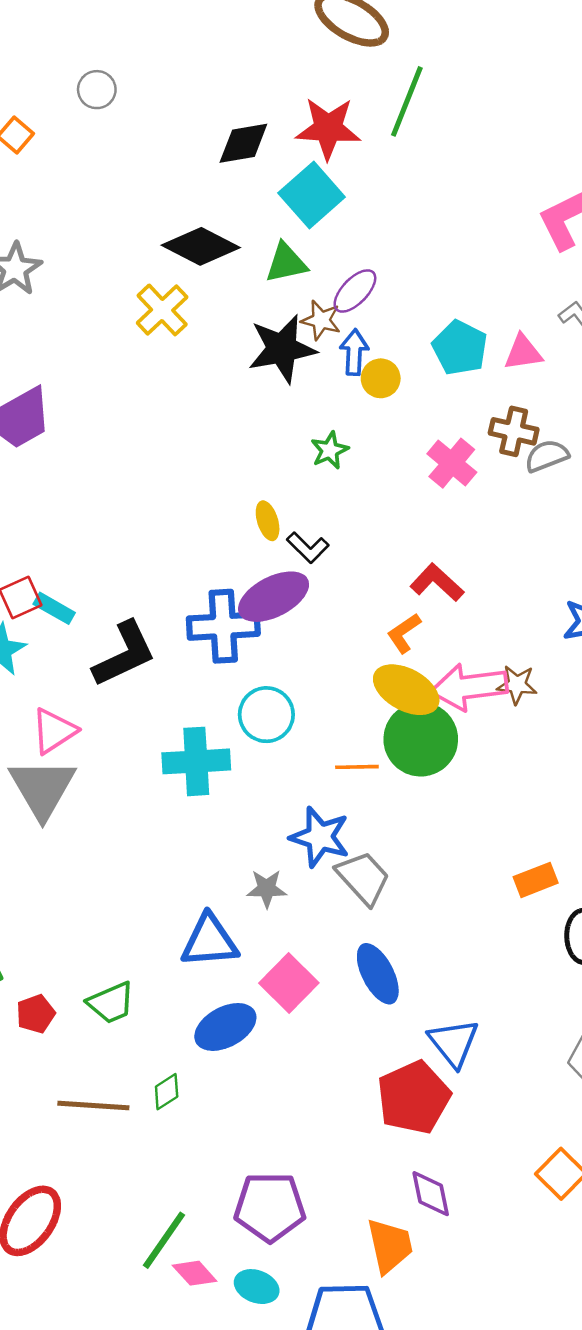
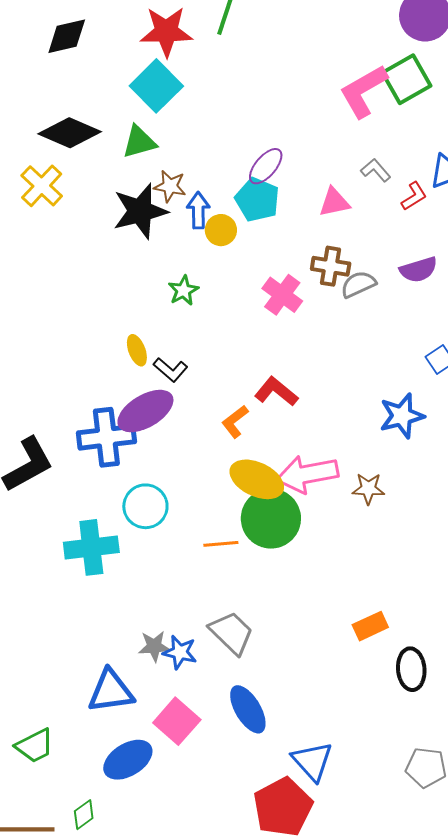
black diamond: (243, 143) -> (67, 36), moved
purple ellipse: (355, 291) -> (266, 166), moved
cyan pentagon: (460, 348) -> (257, 200), moved
orange L-shape: (404, 633) -> (235, 422), moved
brown star: (517, 685) -> (368, 489), moved
blue star: (320, 837) -> (180, 652), moved, size x0.7

